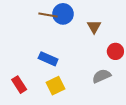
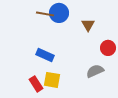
red rectangle: (19, 85) -> (36, 84), moved
yellow square: (56, 86) -> (52, 80), turned 36

